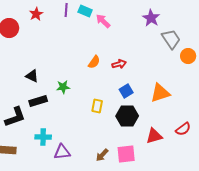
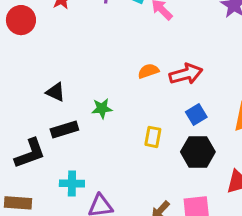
orange semicircle: (94, 62) -> (148, 71), turned -144
red arrow: (119, 64) -> (186, 74), size x1.5

